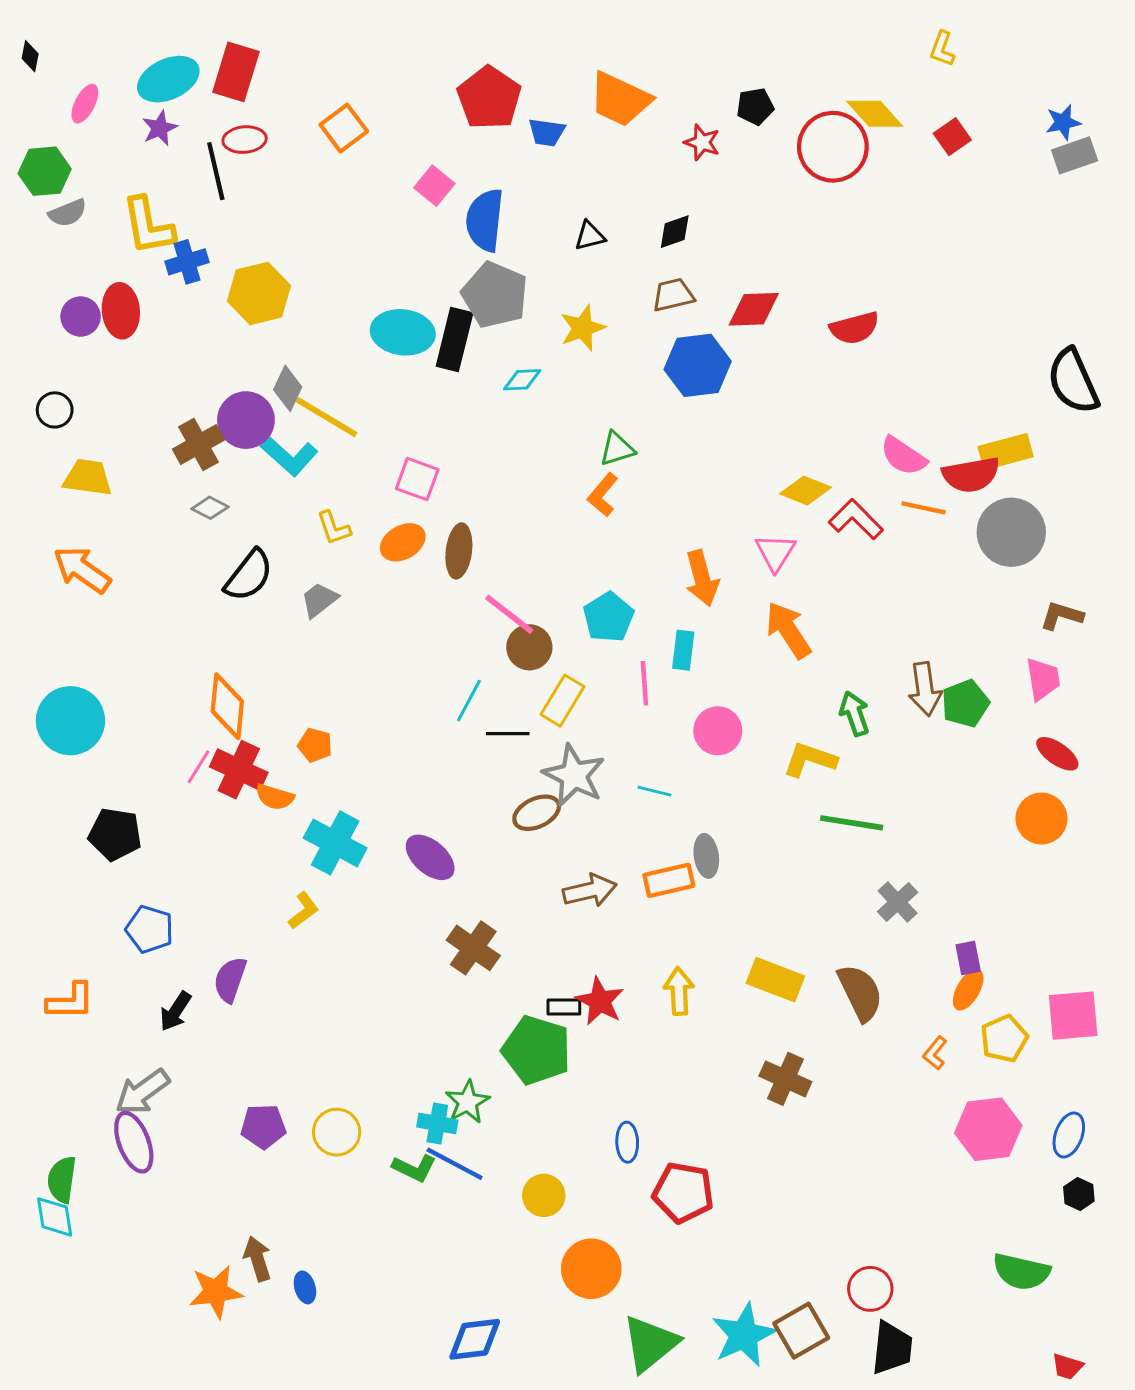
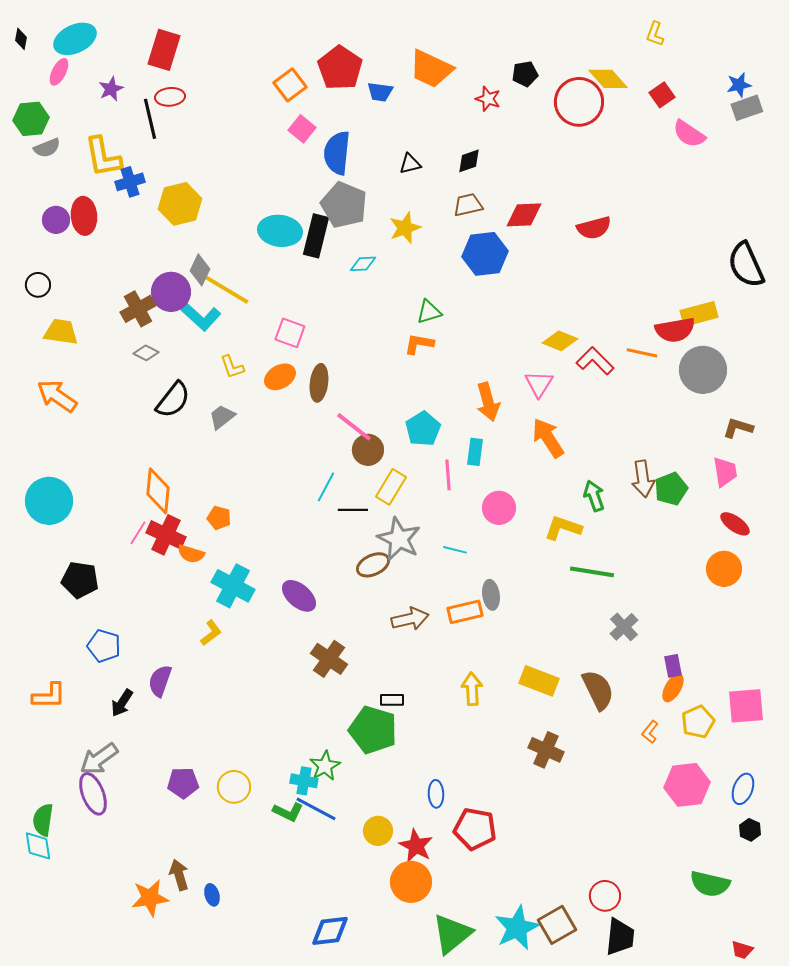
cyan ellipse: (168, 79) -> (75, 39), moved
orange square: (344, 128) -> (290, 85), moved
pink semicircle: (903, 456) -> (689, 134), moved
orange L-shape: (603, 495) -> (419, 344), turned 60
red star: (600, 1001) -> (416, 846), moved

